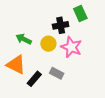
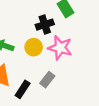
gray rectangle: (57, 73) -> (47, 80), turned -72

